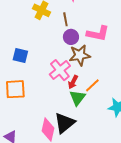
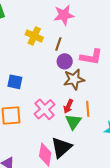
brown line: (65, 19) -> (58, 44), turned 32
pink cross: (60, 70) -> (45, 109), moved
orange line: (92, 85) -> (88, 109), turned -49

